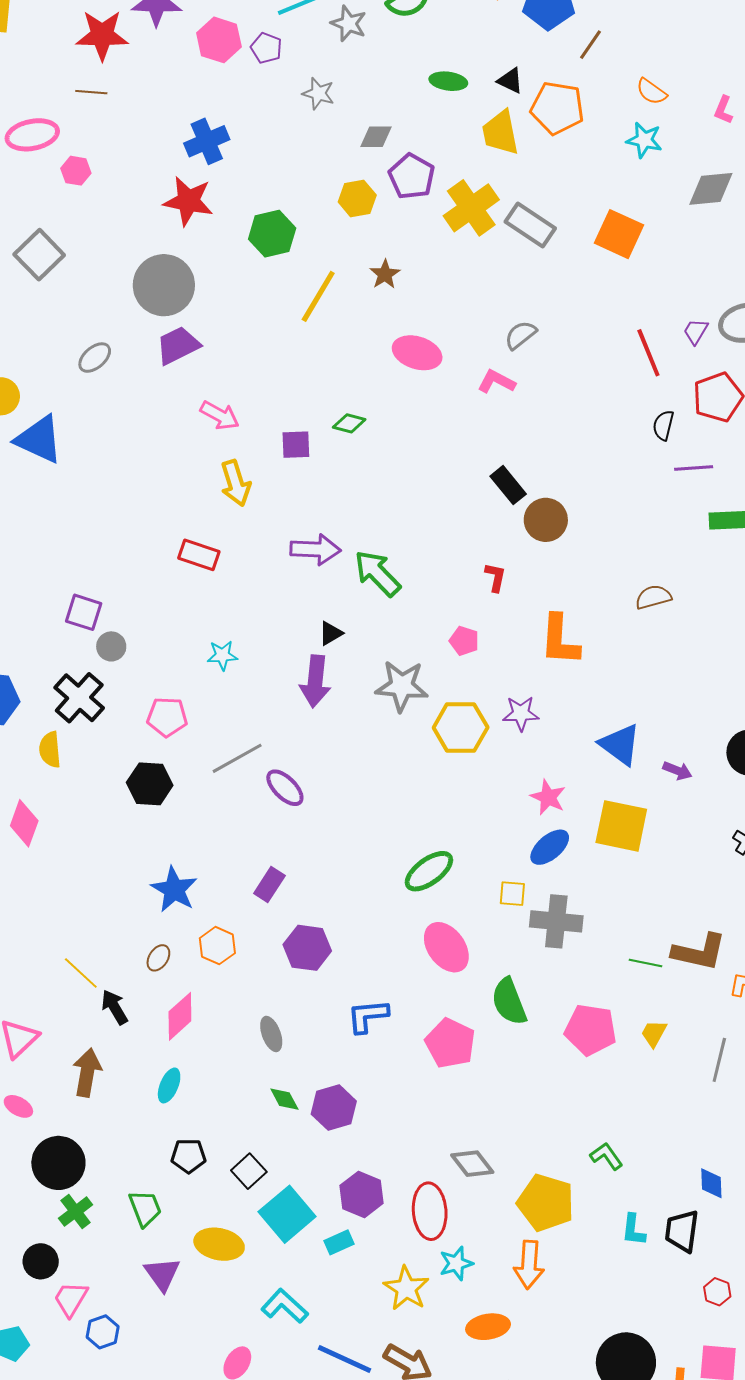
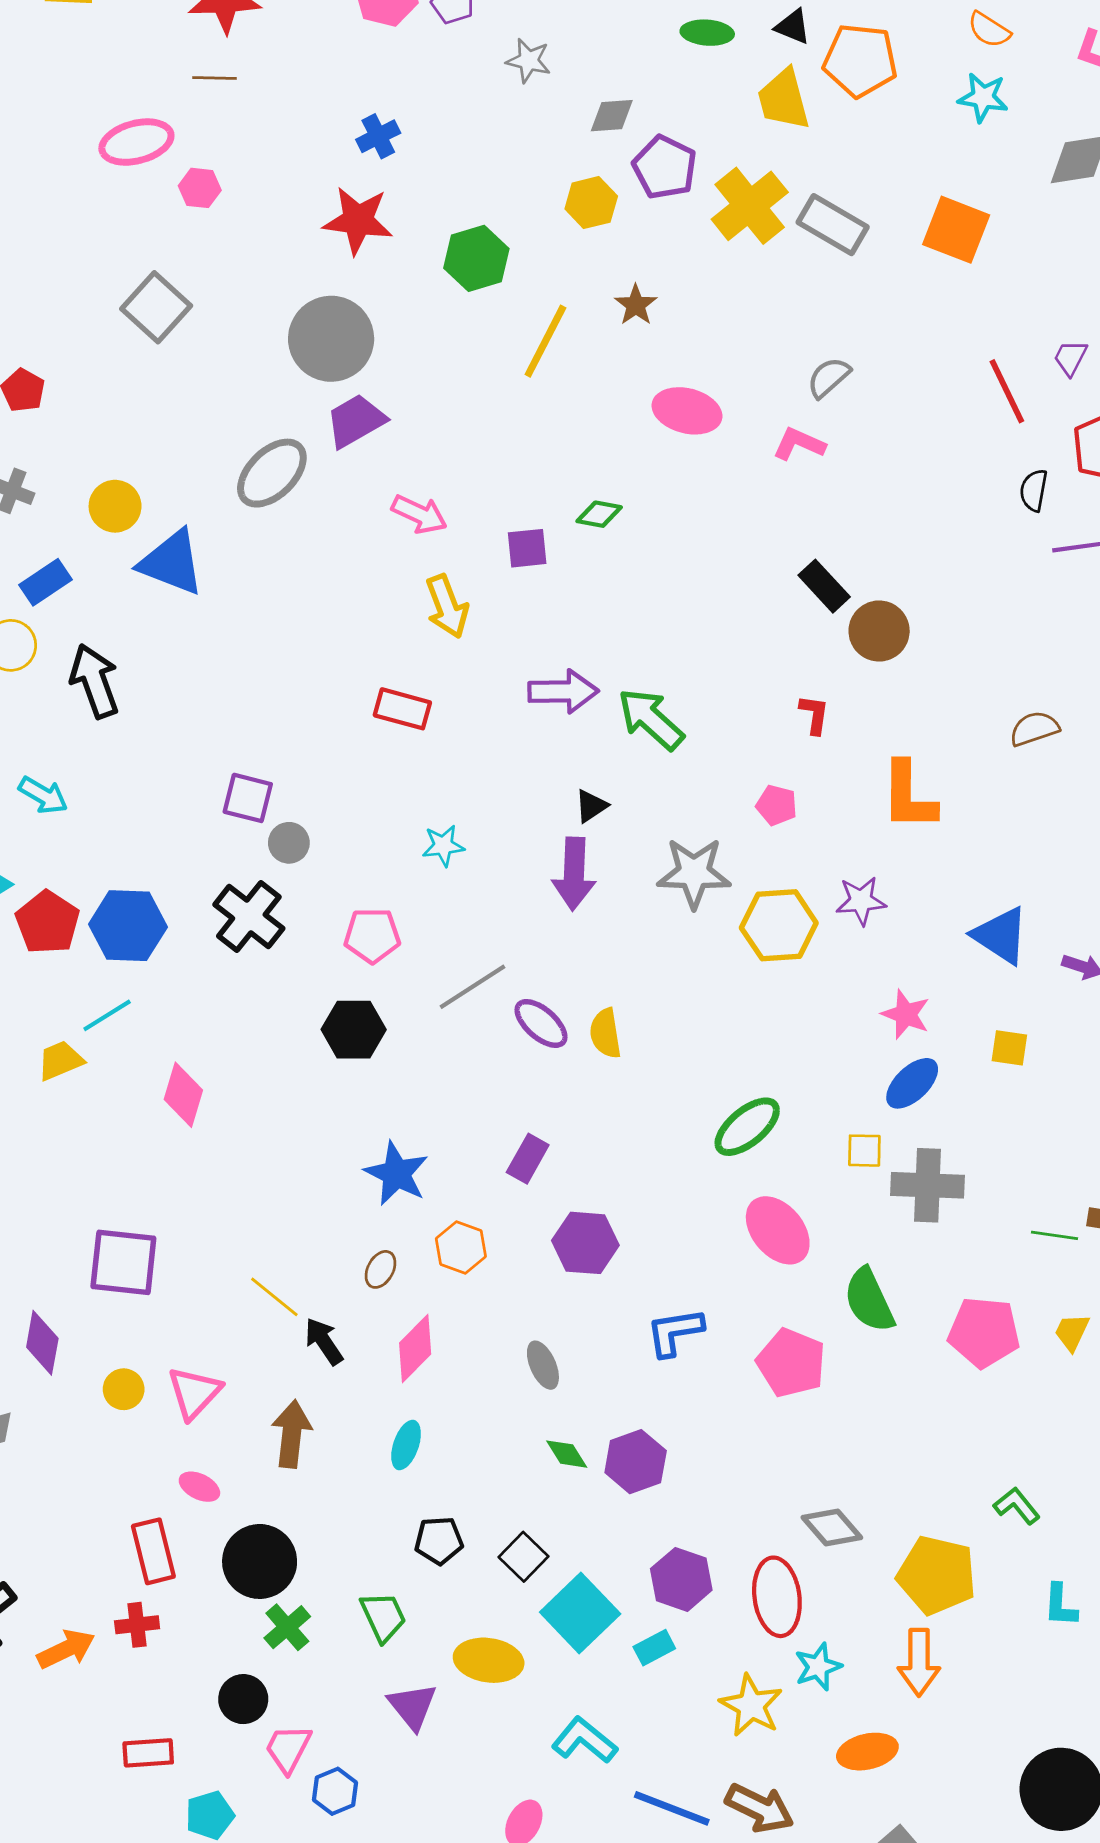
blue cross: (207, 141) -> (378, 136), size x0.7
gray ellipse: (95, 358) -> (272, 473), moved, size x1.6
yellow semicircle: (50, 750) -> (605, 1033), moved
yellow square: (621, 826) -> (1009, 1048), size x0.5

